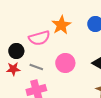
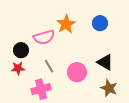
pink circle: (65, 63) -> (77, 72), moved
gray line: (36, 67) -> (49, 66), moved, turned 40

